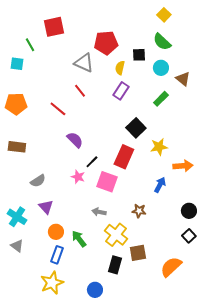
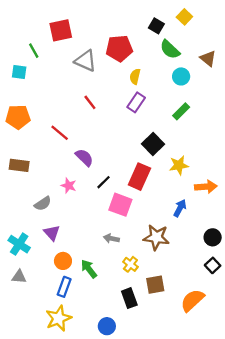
green semicircle: (162, 42) -> (170, 49), moved
black square: (139, 55) -> (156, 26), moved, turned 32
gray triangle: (84, 63) -> (85, 61), moved
brown triangle: (183, 79) -> (208, 58), moved
red line: (58, 109) -> (60, 133), moved
pink star: (78, 177) -> (69, 186), moved
brown star: (139, 211) -> (156, 237), size x1.6
yellow cross: (116, 235) -> (130, 264), size x0.6
gray triangle: (17, 246) -> (19, 277), turned -32
black rectangle: (115, 265) -> (129, 298), turned -36

